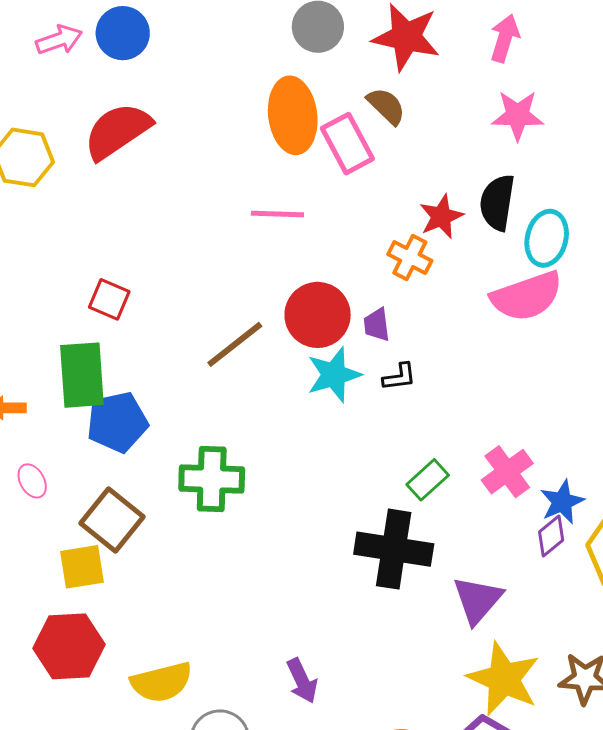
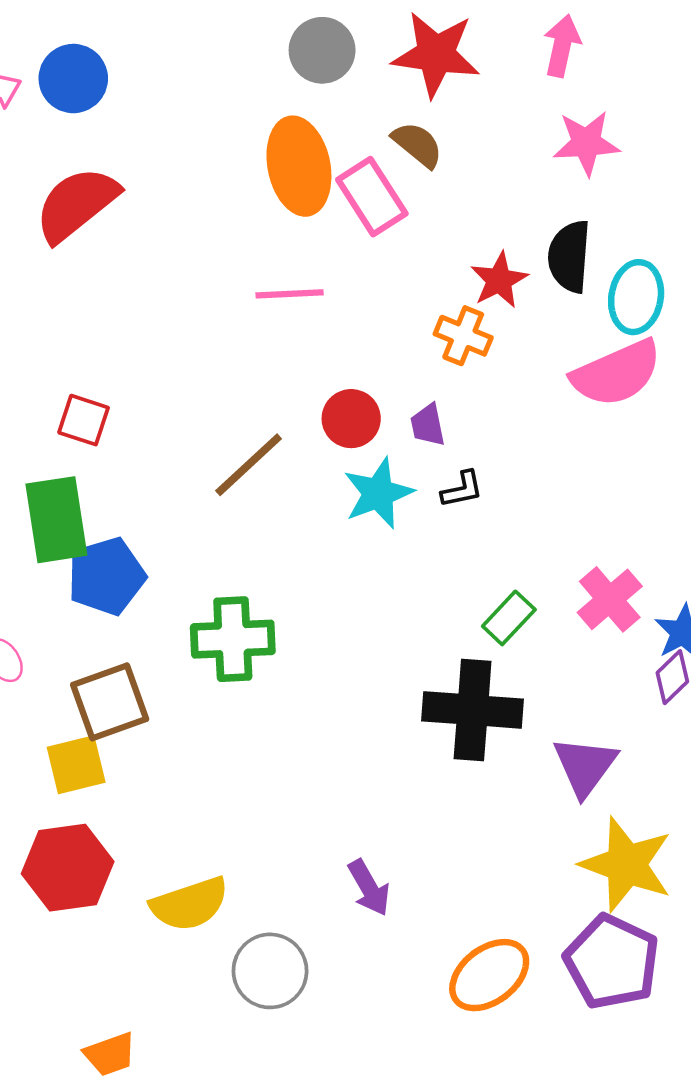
red circle: (318, 315) -> (351, 419), size x0.7
brown square: (112, 520) -> (110, 702), turned 36

